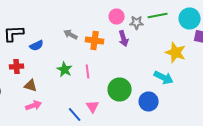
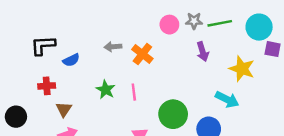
gray star: (137, 22) -> (194, 21), moved
gray arrow: (71, 34) -> (113, 47), turned -32
purple arrow: (124, 38) -> (203, 52), moved
orange cross: (95, 40) -> (142, 54), turned 30
brown triangle: (31, 86) -> (64, 109), turned 48

